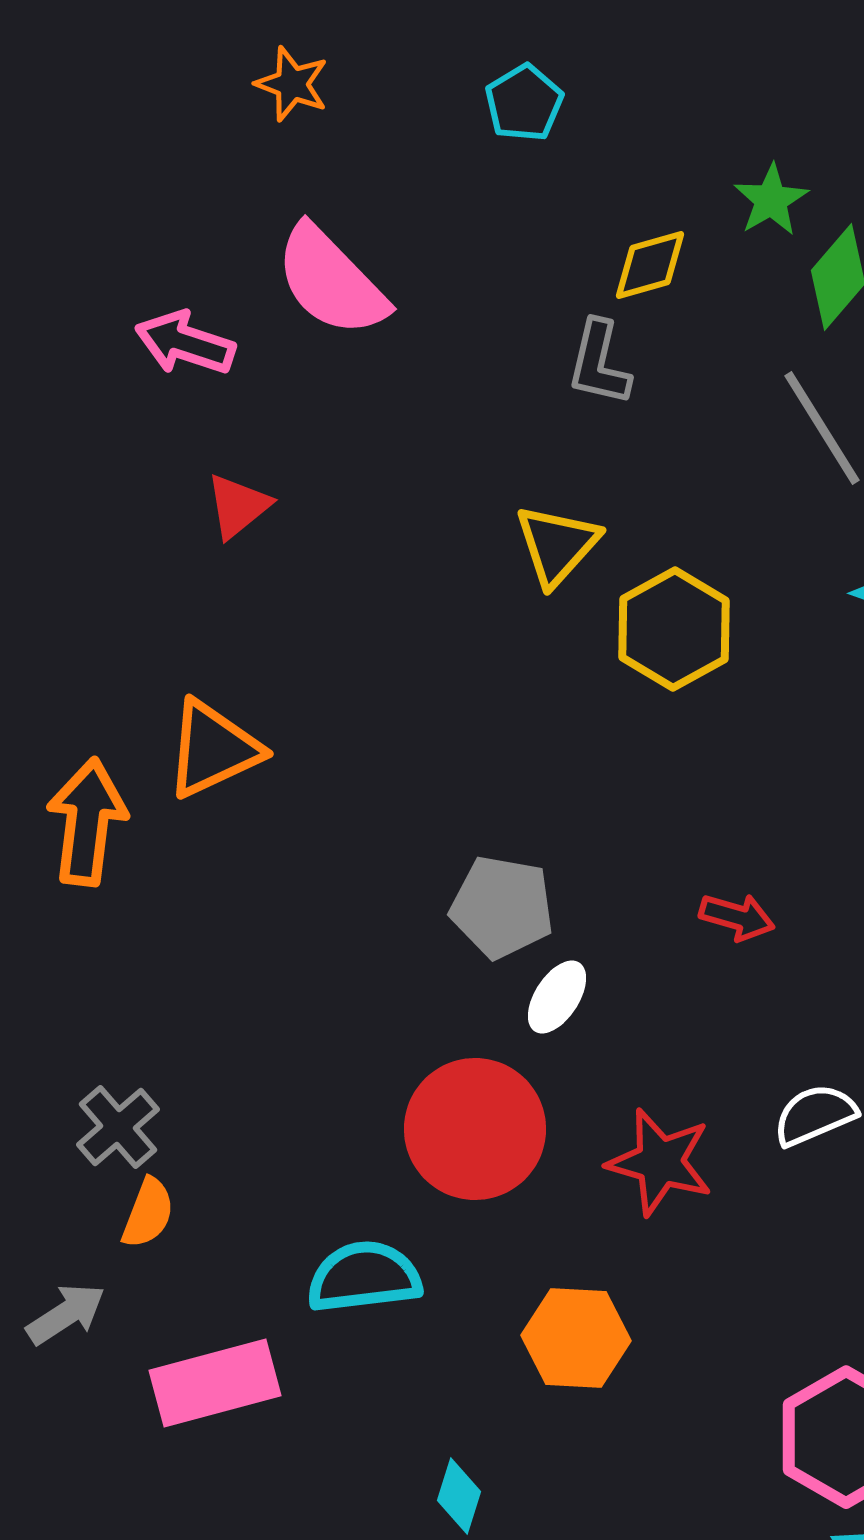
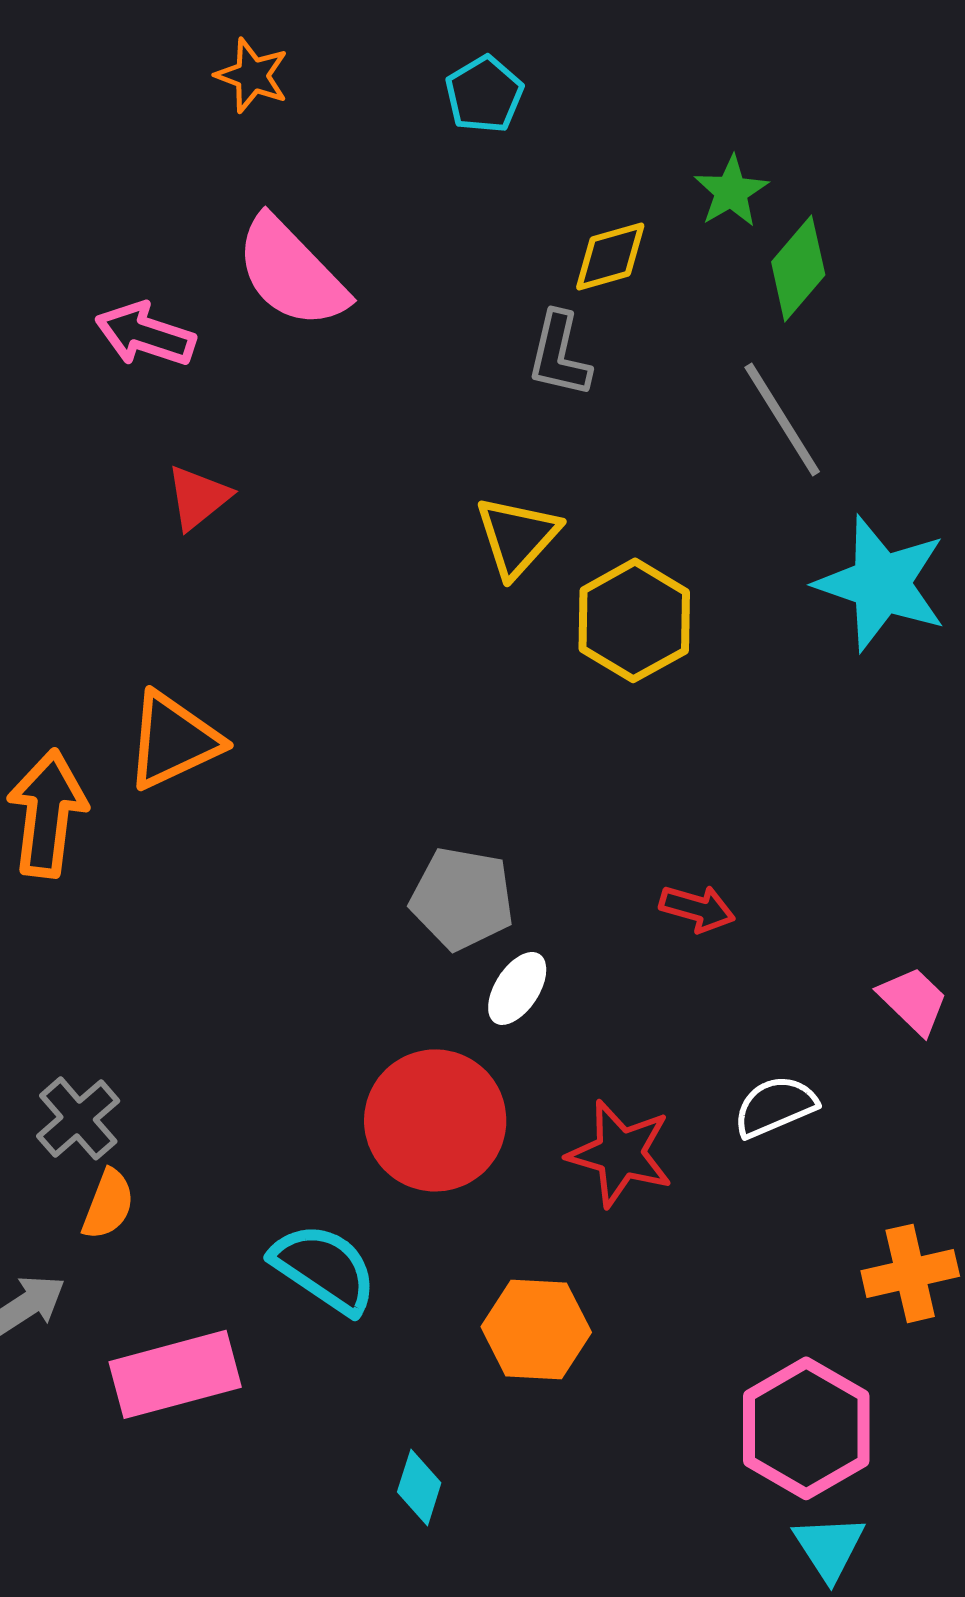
cyan semicircle: (364, 1277) -> (324, 1268), turned 41

